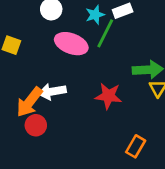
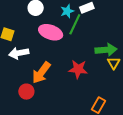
white arrow: (52, 92) -> (19, 53), moved
orange arrow: (29, 102) -> (41, 73), moved

